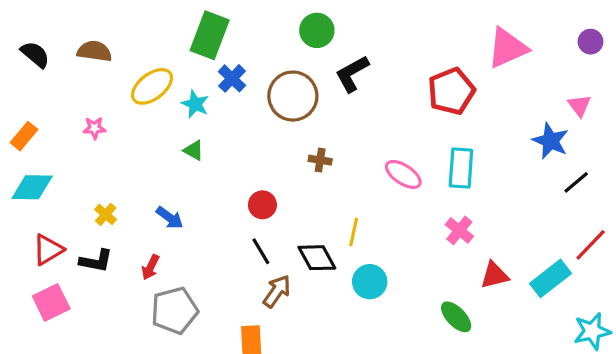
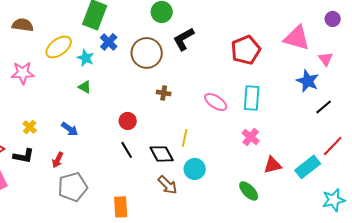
pink triangle: (507, 48) -> (297, 38), moved, turned 40
pink star: (94, 128) -> (23, 73), size x1.6
brown arrow: (277, 291) -> (168, 185), moved, turned 100

